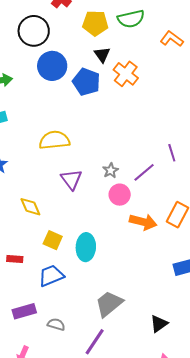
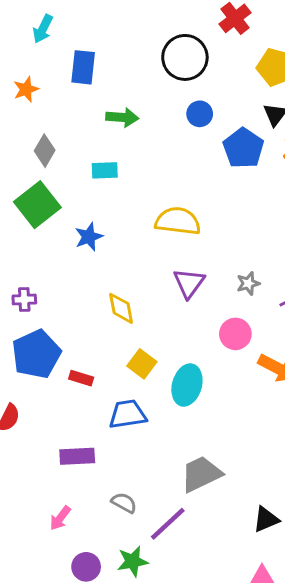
blue circle: (52, 66) -> (200, 114), size x0.6
pink circle: (120, 195) -> (235, 334), moved
gray semicircle: (56, 324) -> (124, 503), moved

